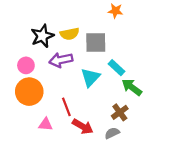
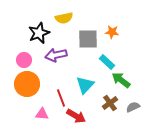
orange star: (115, 11) -> (112, 32), moved
yellow semicircle: (70, 34) -> (64, 18), moved
cyan triangle: (90, 77) -> (85, 85), moved
gray semicircle: (112, 133) -> (133, 107), moved

